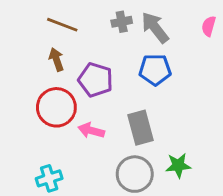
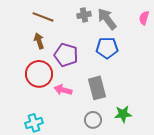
gray circle: (135, 174) -> (93, 120), size x0.7

